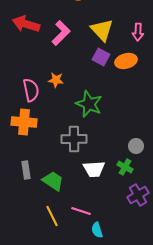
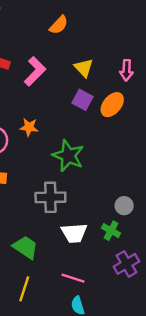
yellow triangle: (102, 30) -> (84, 68), size x0.7
orange ellipse: (126, 61) -> (112, 105), turned -35
pink line: (81, 211) -> (73, 278), moved
yellow line: (52, 216) -> (24, 289), turned 45

